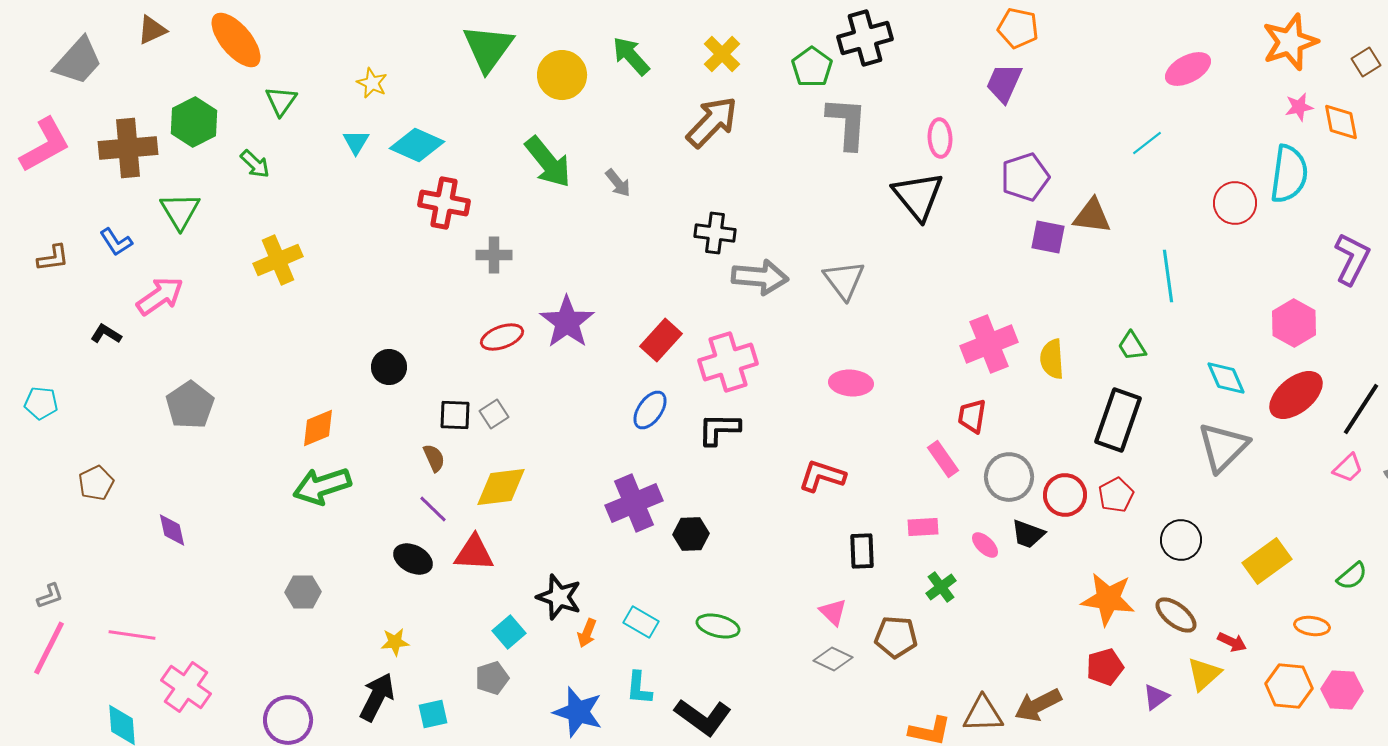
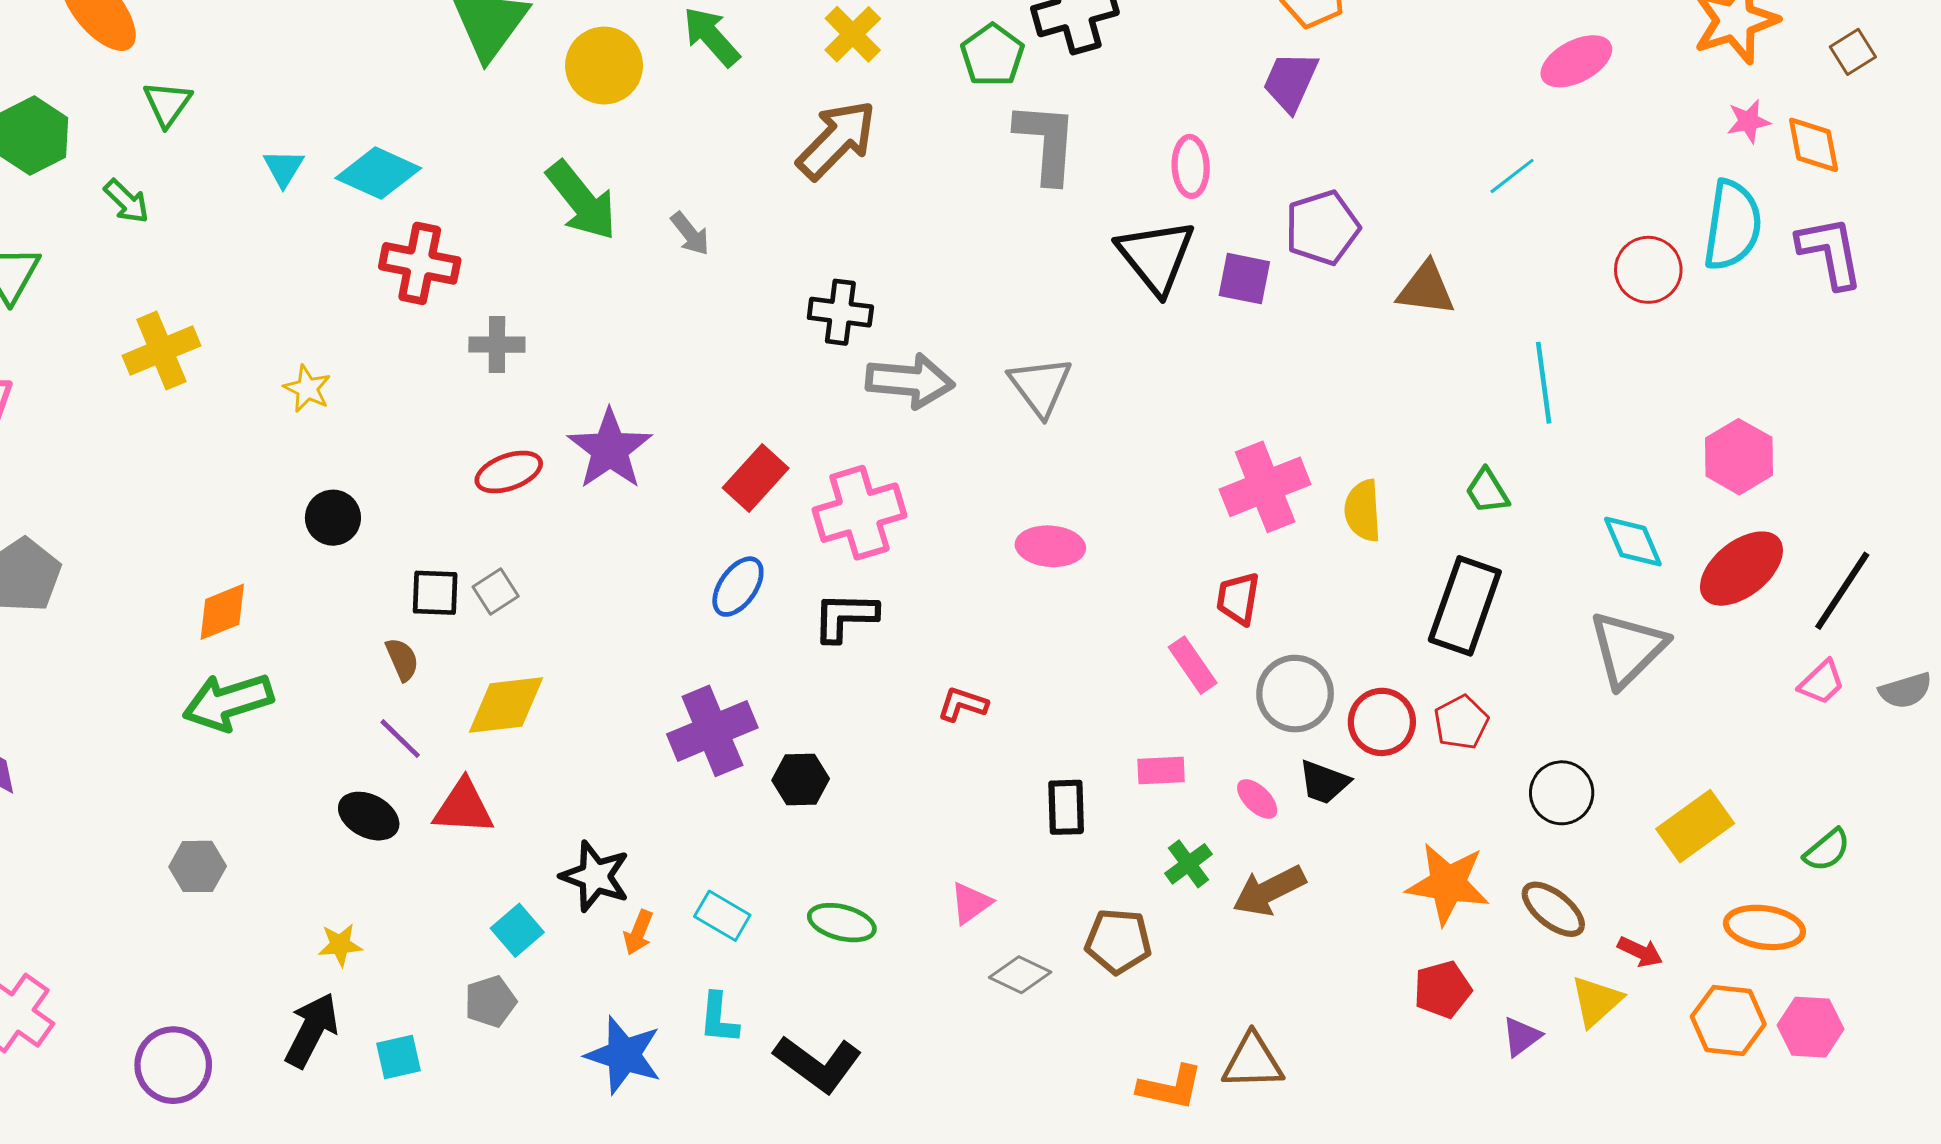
yellow star: (372, 83) -> (307, 389), moved
purple square: (1048, 237) -> (1244, 279), moved
purple L-shape: (1352, 259) -> (1830, 252), moved, turned -38
red L-shape: (822, 476) -> (963, 704), moved, size x0.7
pink triangle: (833, 612) -> (971, 903), moved, turned 40
orange ellipse: (1312, 626) -> (1764, 927), size x1.4
brown arrow: (1038, 705) -> (1269, 891), moved

